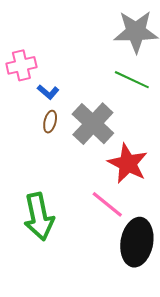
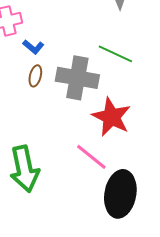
green line: (132, 80) -> (115, 54), moved
gray cross: (93, 124) -> (77, 78), turned -33

